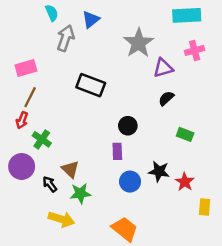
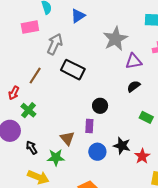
gray arrow: (66, 38) -> (55, 44), moved
pink rectangle: (26, 68) -> (30, 27), moved
brown line: (30, 97) -> (35, 76), moved
brown triangle: (70, 169) -> (67, 138), moved

